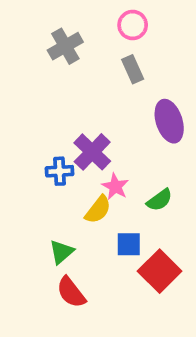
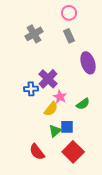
gray cross: (65, 46) -> (34, 34), moved
green triangle: (61, 252) -> (55, 131), moved
red square: (160, 271) -> (73, 152), moved

